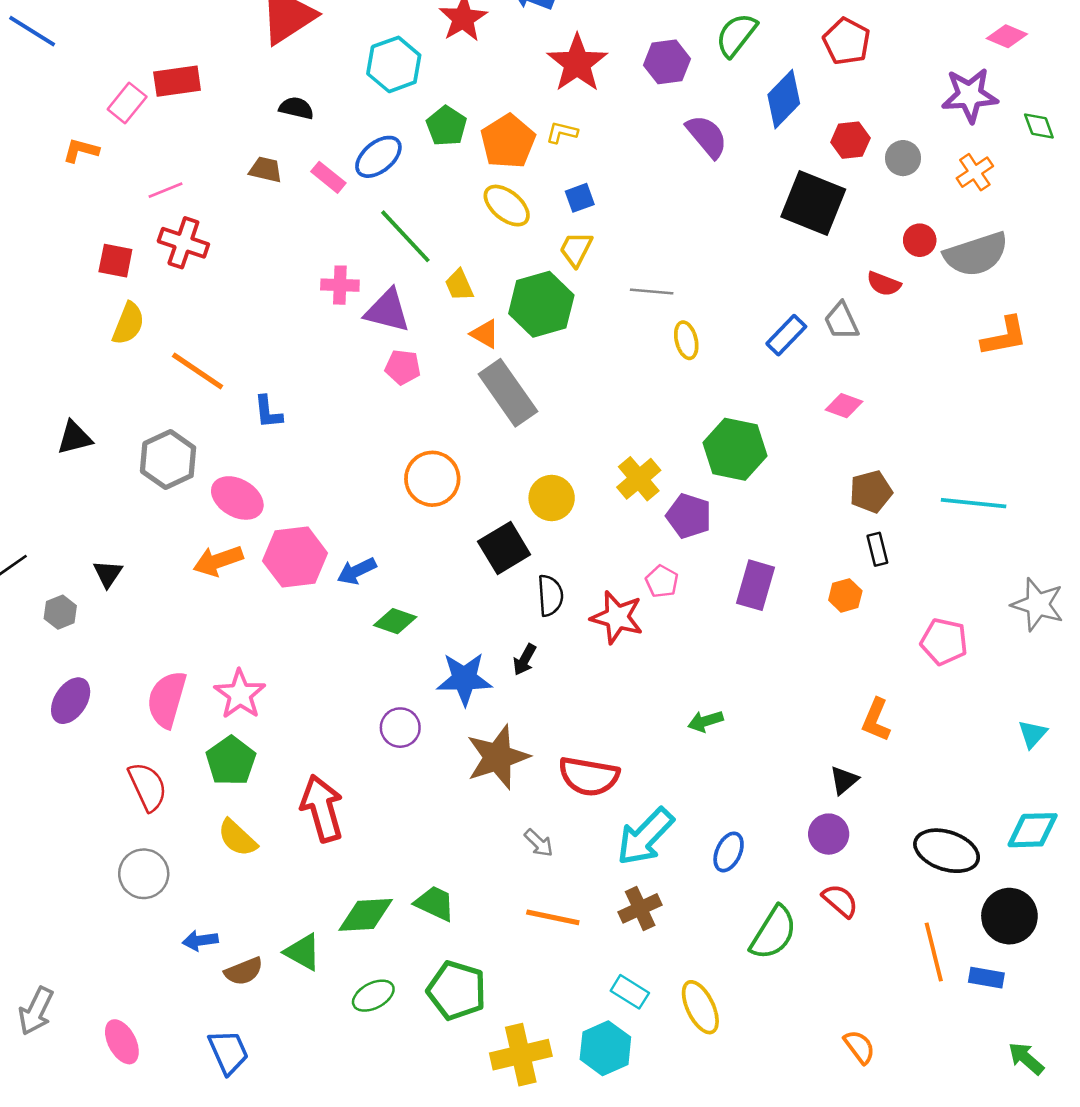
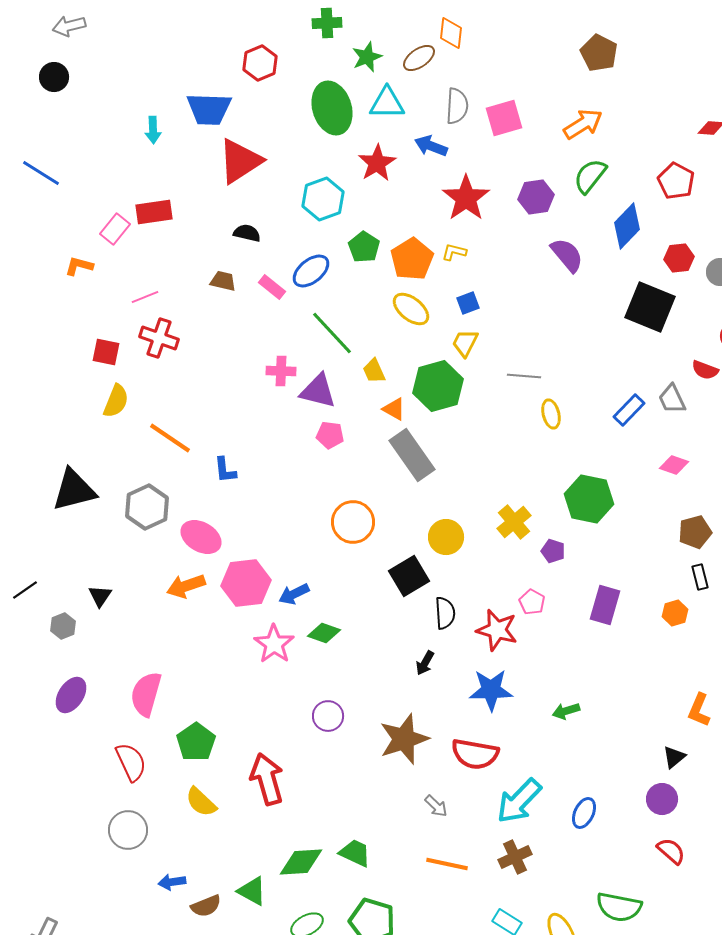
black triangle: (74, 438) -> (74, 490), size x1.6
purple pentagon: (689, 516) -> (553, 551), size x0.7
blue star: (464, 679) -> (491, 690), moved
pink star: (240, 694) -> (274, 644), moved
green semicircle: (773, 933) -> (619, 907), moved, turned 69

